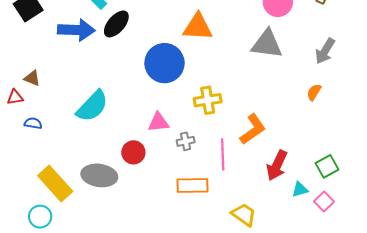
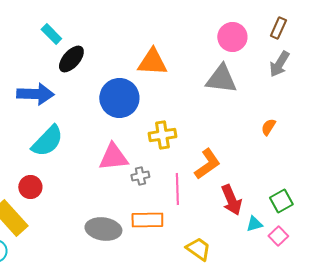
blue arrow: (76, 30) -> (35, 94), moved
gray arrow: (325, 51) -> (279, 64), moved
pink triangle: (158, 122) -> (113, 157), size x1.4
red circle: (133, 152) -> (30, 187), moved
red arrow: (277, 165) -> (231, 200), turned -48
gray ellipse: (99, 175) -> (103, 229), moved

